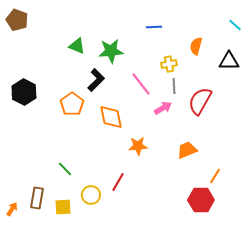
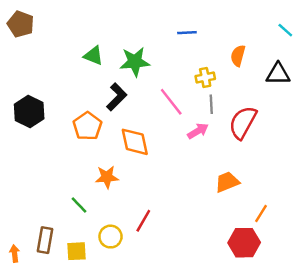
orange star: (138, 146) -> (107, 177), moved
orange arrow: (12, 209) -> (15, 254), turned -40

